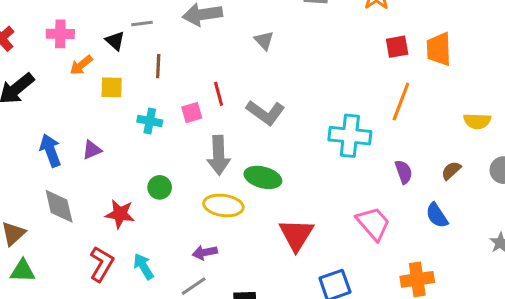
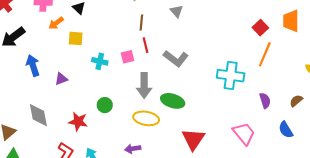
red square: (397, 47) -> (260, 28), moved, turned -35
brown line: (158, 66) -> (141, 22), moved
blue arrow: (50, 150) -> (33, 65), moved

